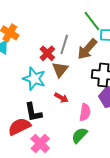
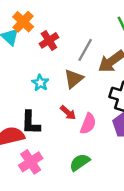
red cross: (47, 53) -> (49, 40), moved
cyan star: (34, 79) -> (40, 83), size x0.6
pink semicircle: (85, 112) -> (88, 124), moved

